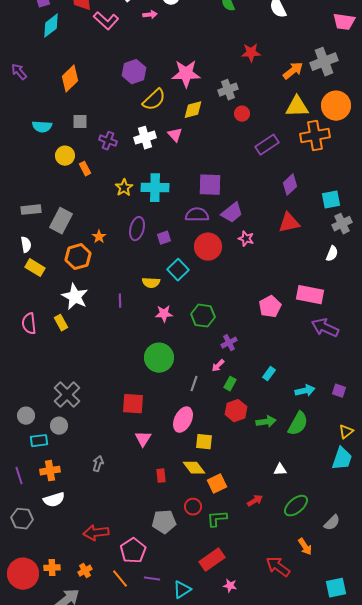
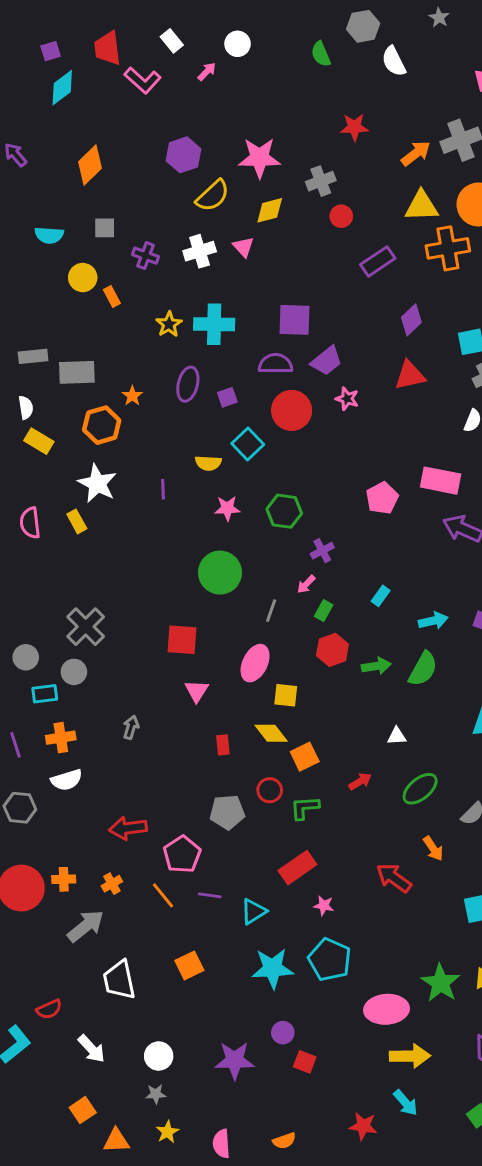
pink arrow: (150, 15) -> (207, 72), turned -40
gray rectangle: (61, 221) -> (77, 372), turned 60

